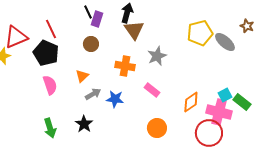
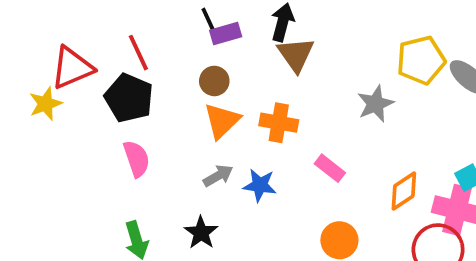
purple rectangle: (97, 19) -> (226, 34), turned 56
gray star: (157, 56) -> (375, 104), moved
orange triangle: (82, 76) -> (222, 121), moved, size x1.5

